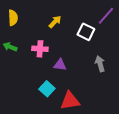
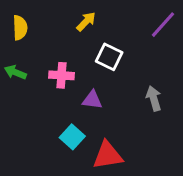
yellow arrow: (55, 22) -> (86, 22), moved
white square: (86, 32) -> (109, 57), moved

